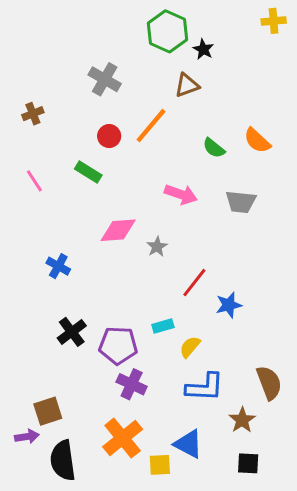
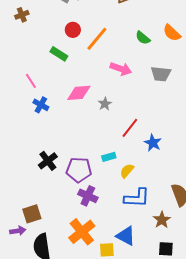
orange line: (151, 126) -> (97, 39), moved
pink line: (34, 181) -> (31, 81), moved
blue cross: (58, 266) -> (41, 105), moved
blue star: (229, 305) -> (153, 143), turned -30

